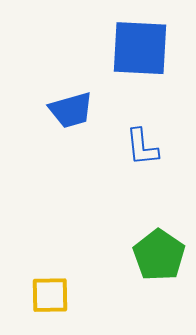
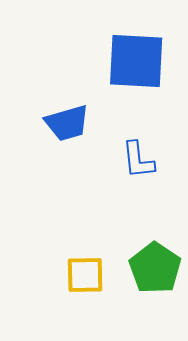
yellow square: (50, 295) -> (85, 275), moved

